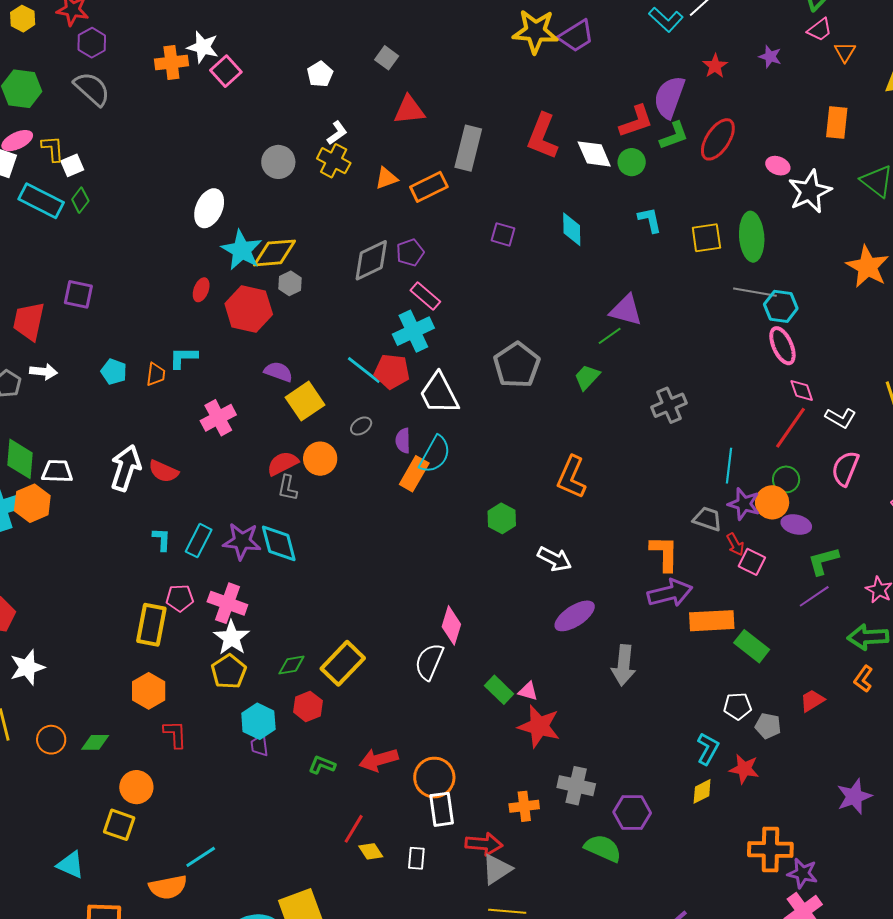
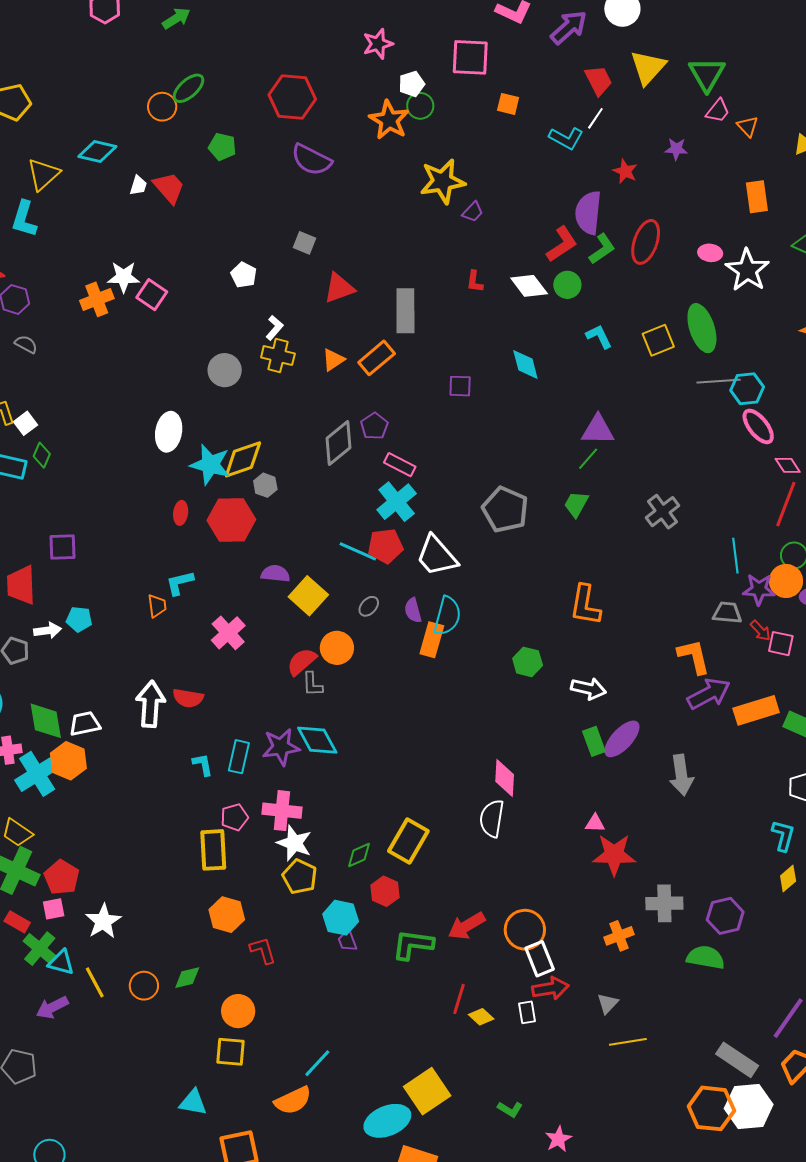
purple trapezoid: (576, 36) -> (473, 212), moved, size x0.6
gray semicircle: (92, 89) -> (26, 344), size x0.6
red L-shape: (542, 136) -> (475, 281), size x0.5
cyan pentagon: (114, 372) -> (79, 619), moved
green rectangle: (499, 690) -> (594, 741), moved, turned 40
green L-shape: (322, 765) -> (413, 945), size x1.6
red arrow: (484, 844) -> (550, 988), moved
gray triangle: (497, 869) -> (608, 1004), size x0.7

